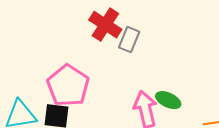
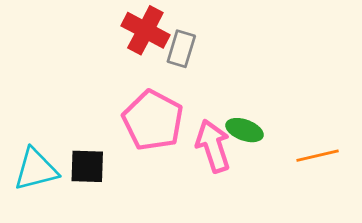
pink pentagon: (68, 86) -> (153, 120), moved

